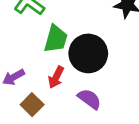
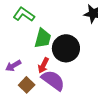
purple semicircle: (89, 99) -> (53, 80), moved, size x1.4

